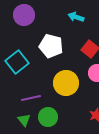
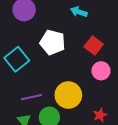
yellow circle: (66, 83) -> (68, 95), moved

